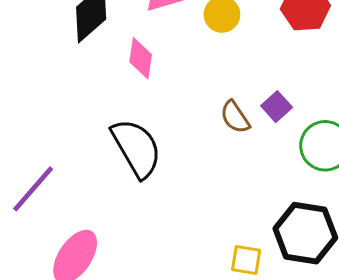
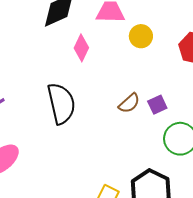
brown semicircle: (235, 117) -> (129, 103), turned -115

